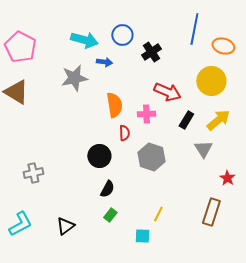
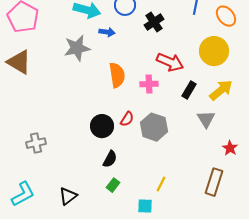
orange ellipse: (223, 46) -> (226, 16), turned 35
red semicircle: (124, 133) -> (127, 119), moved, turned 35

